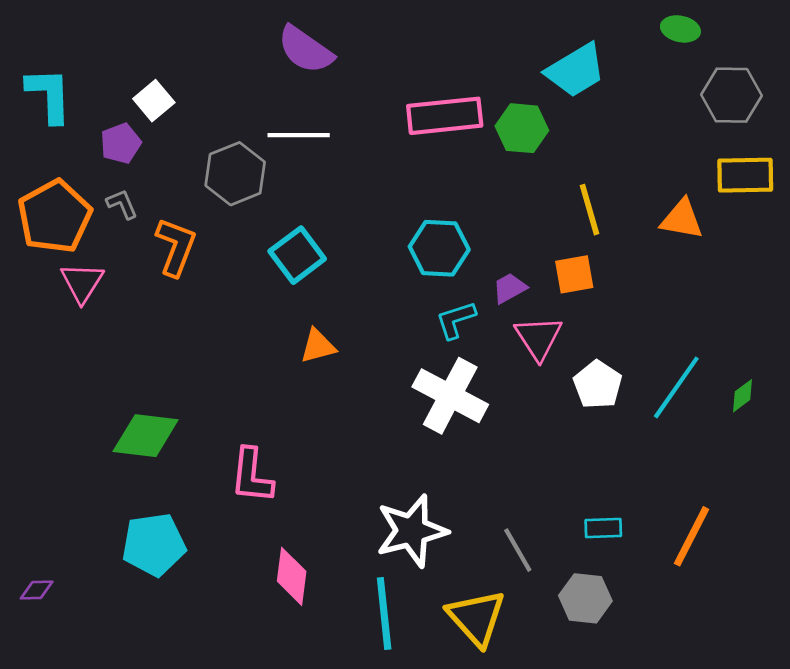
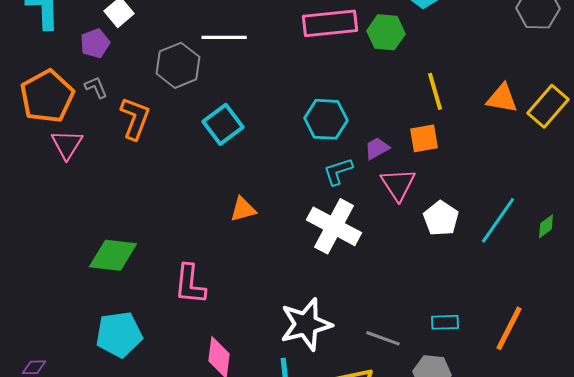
yellow rectangle: (745, 175) -> (548, 106), moved, turned -48
orange triangle: (318, 346) -> (243, 209), moved
gray line: (518, 550) -> (383, 338), turned -40

